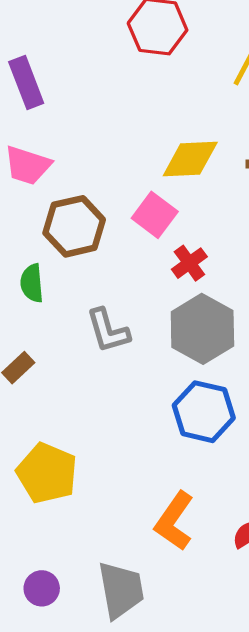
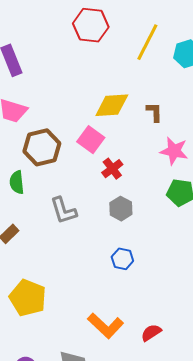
gray hexagon: (202, 329) -> (121, 209), size x0.6
blue hexagon: (204, 412) -> (122, 259), size x0.6
orange L-shape: (174, 521) -> (106, 326), turned -81

